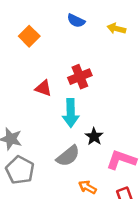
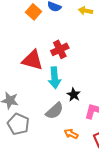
orange square: (29, 36) -> (34, 12), moved
red triangle: (43, 88) -> (32, 60), size x1.6

